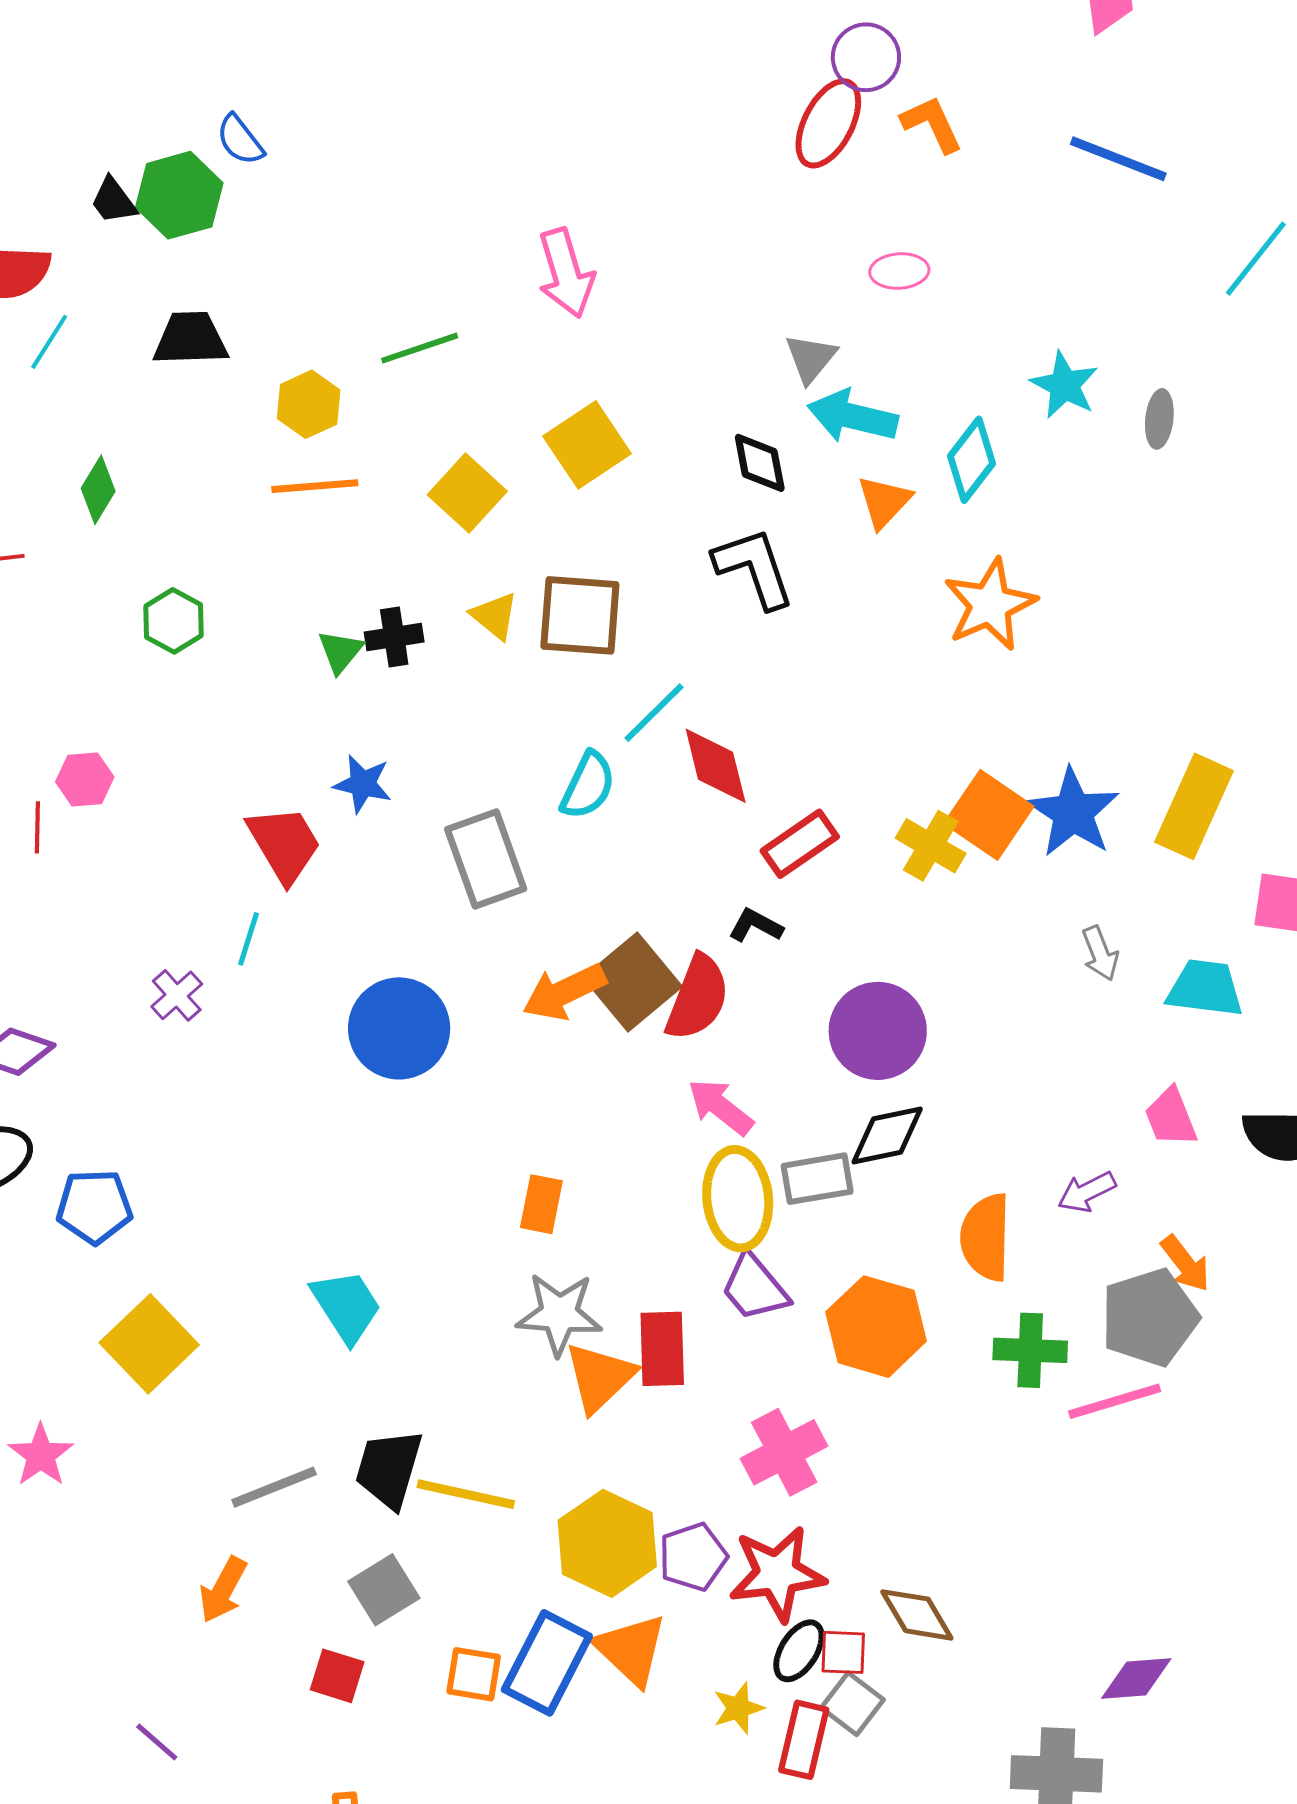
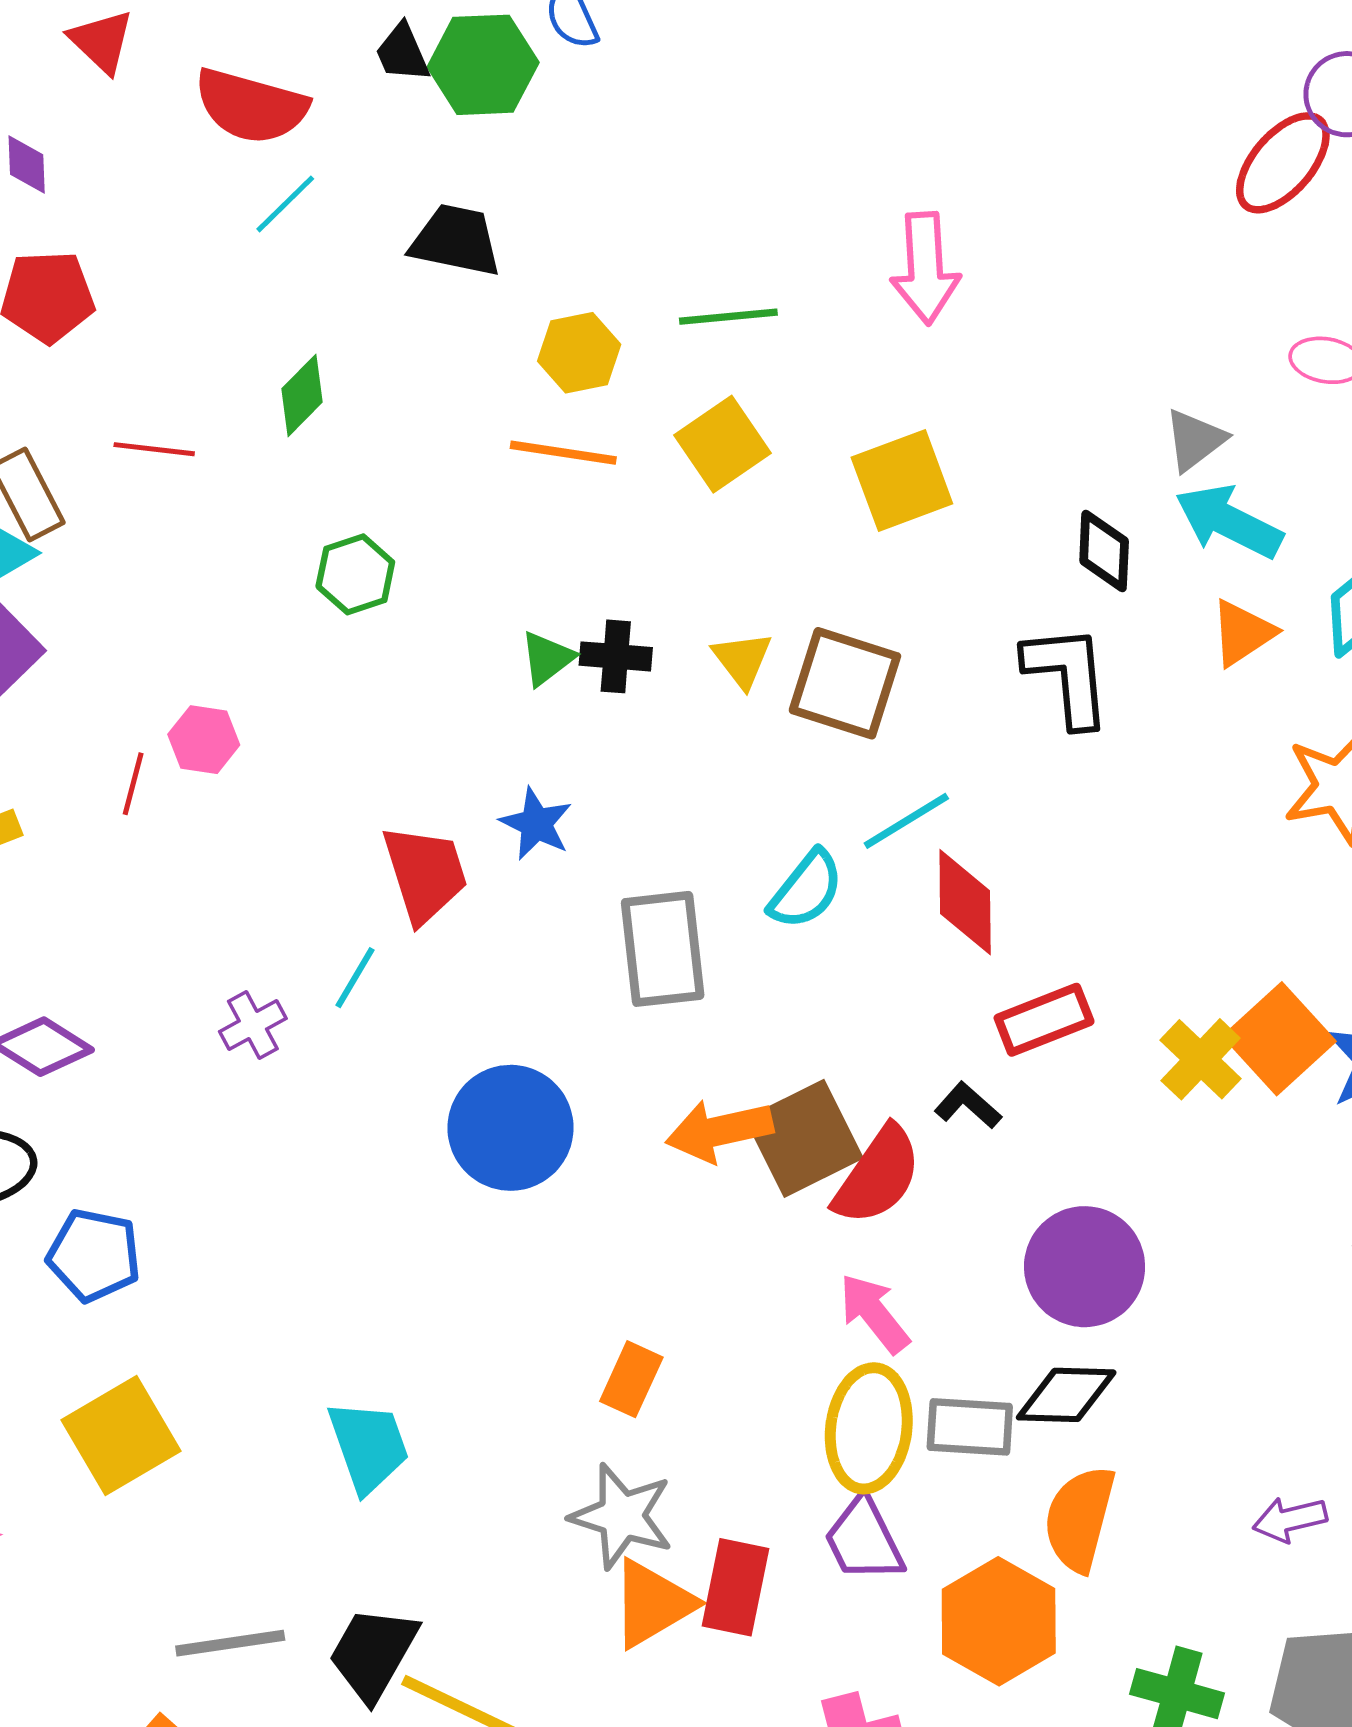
yellow square: (467, 493) -> (723, 444), moved
orange semicircle: (986, 1237) -> (1080, 1519), moved

